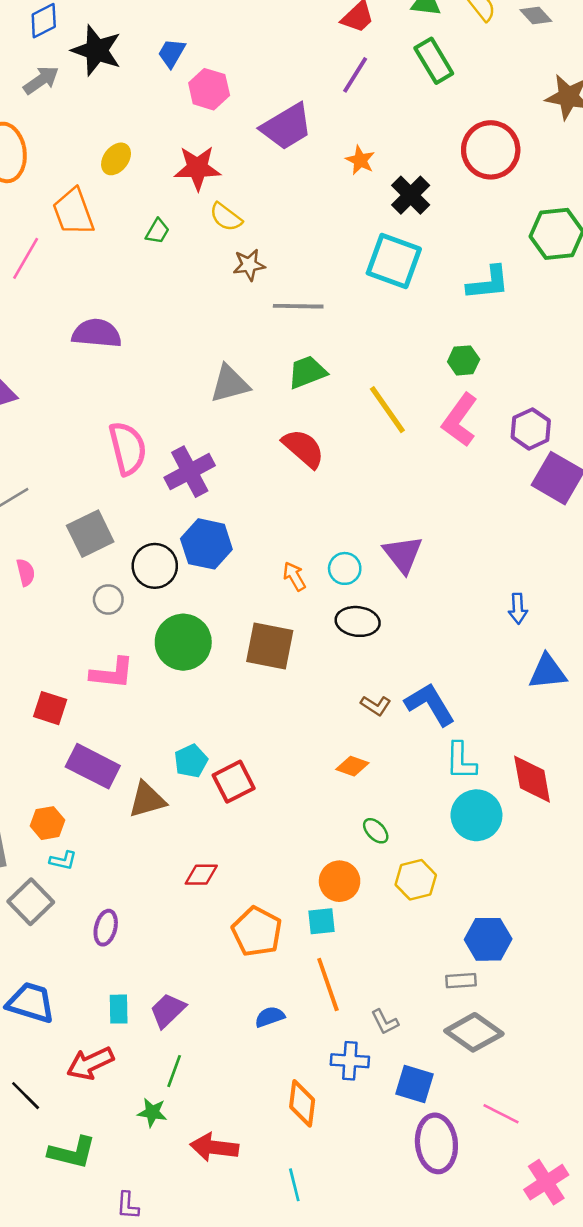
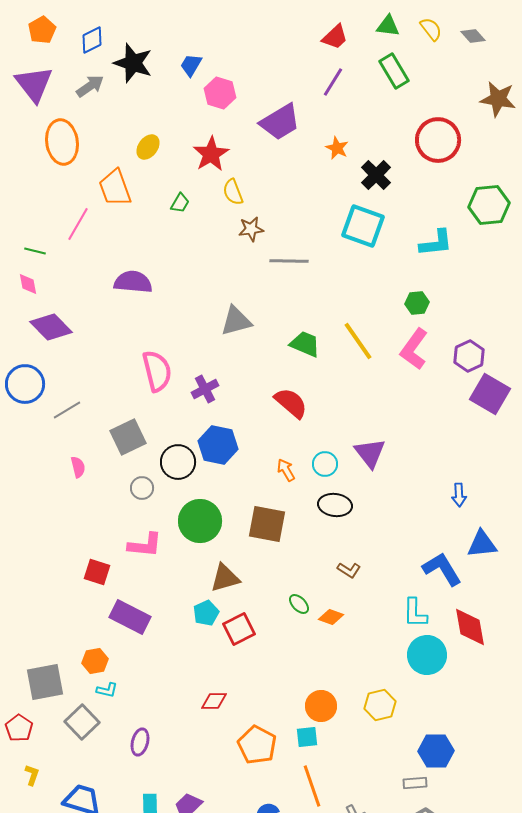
red star: (197, 168) -> (211, 154), turned -30
yellow semicircle: (226, 217) -> (233, 192), turned 32
green trapezoid: (307, 372) -> (305, 344), moved, turned 44
red semicircle: (303, 448) -> (291, 403), moved
purple cross: (190, 472) -> (205, 389), size x0.7
blue L-shape: (430, 704) -> (442, 569), moved
brown triangle: (147, 800) -> (225, 578), moved
green ellipse: (376, 831) -> (299, 604), moved

